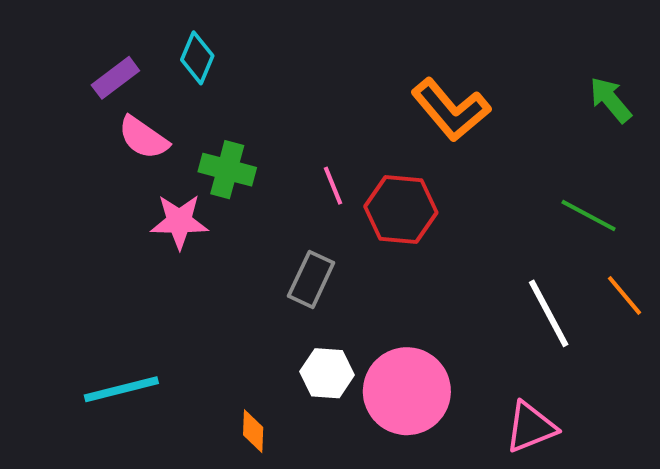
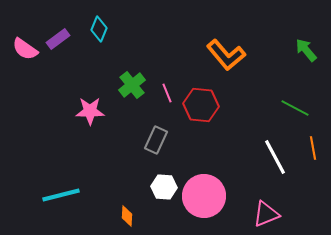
pink semicircle: (143, 138) -> (25, 49), moved
green cross: (227, 170) -> (132, 85), moved, turned 36
orange line: (624, 295) -> (313, 148), turned 30

